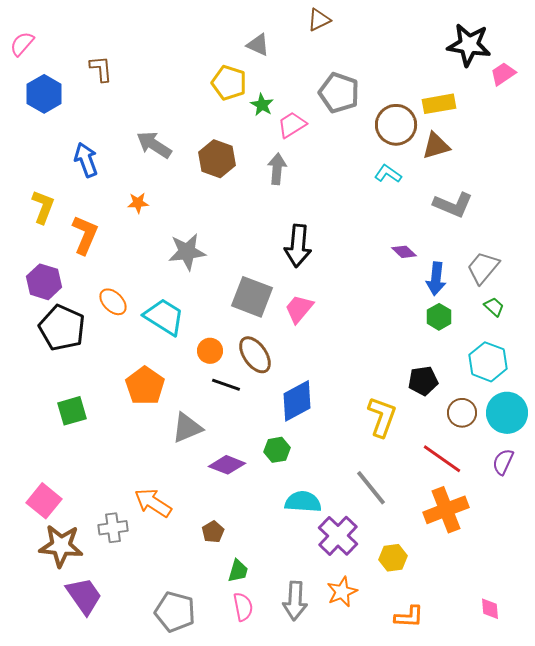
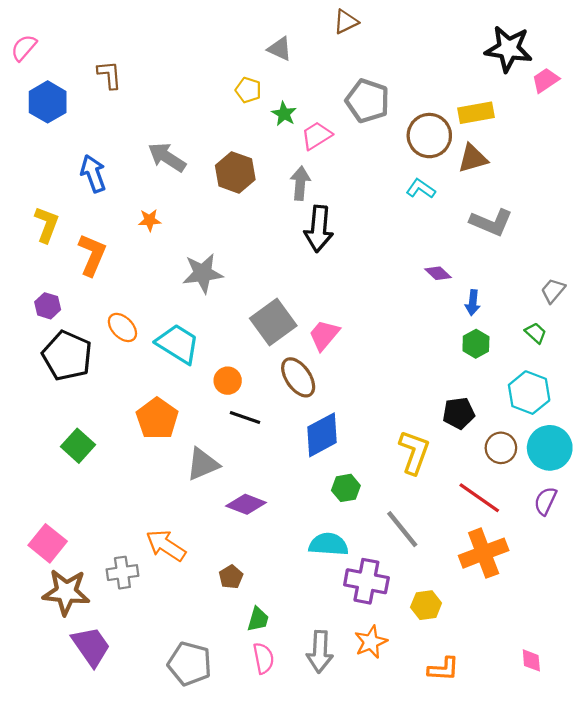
yellow pentagon: (229, 83) -> (248, 90), size x0.7
black arrow: (298, 246) -> (319, 229), moved
gray trapezoid: (483, 268) -> (553, 291), moved, size x0.7
blue arrow: (436, 279) -> (473, 303), size x0.7
purple hexagon: (44, 282) -> (48, 306), size x0.7
gray square: (252, 297) -> (273, 322), turned 33
brown ellipse: (255, 355) -> (298, 377), moved
green square: (72, 411) -> (78, 446), turned -32
green hexagon: (277, 450) -> (346, 488), moved
purple cross: (338, 536) -> (366, 581), turned -33

